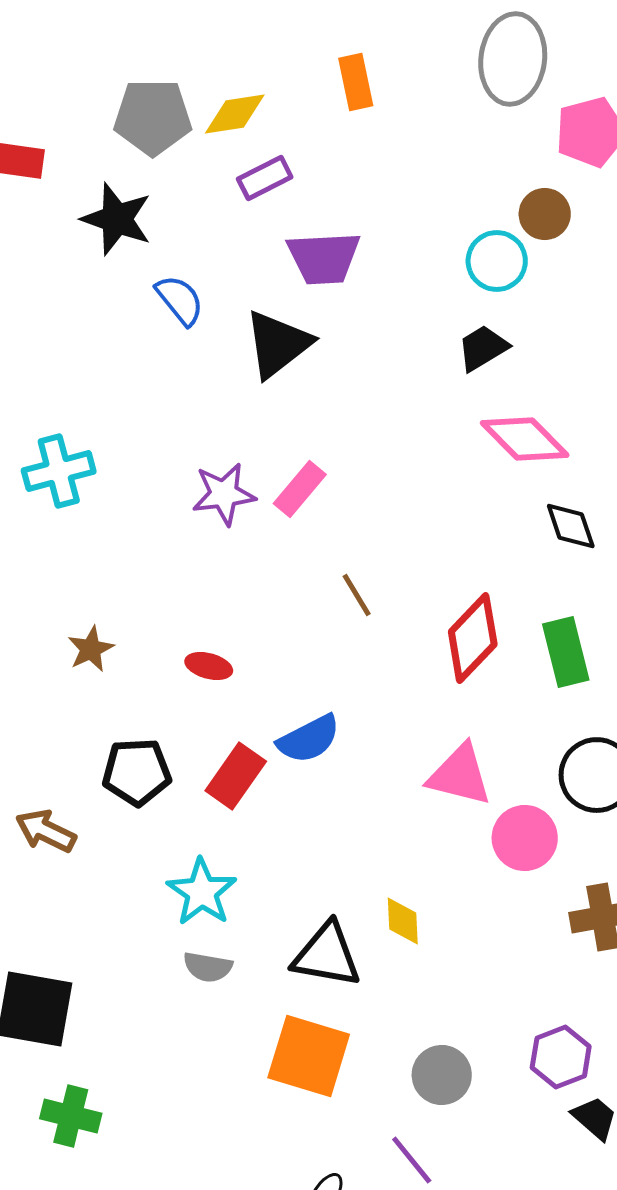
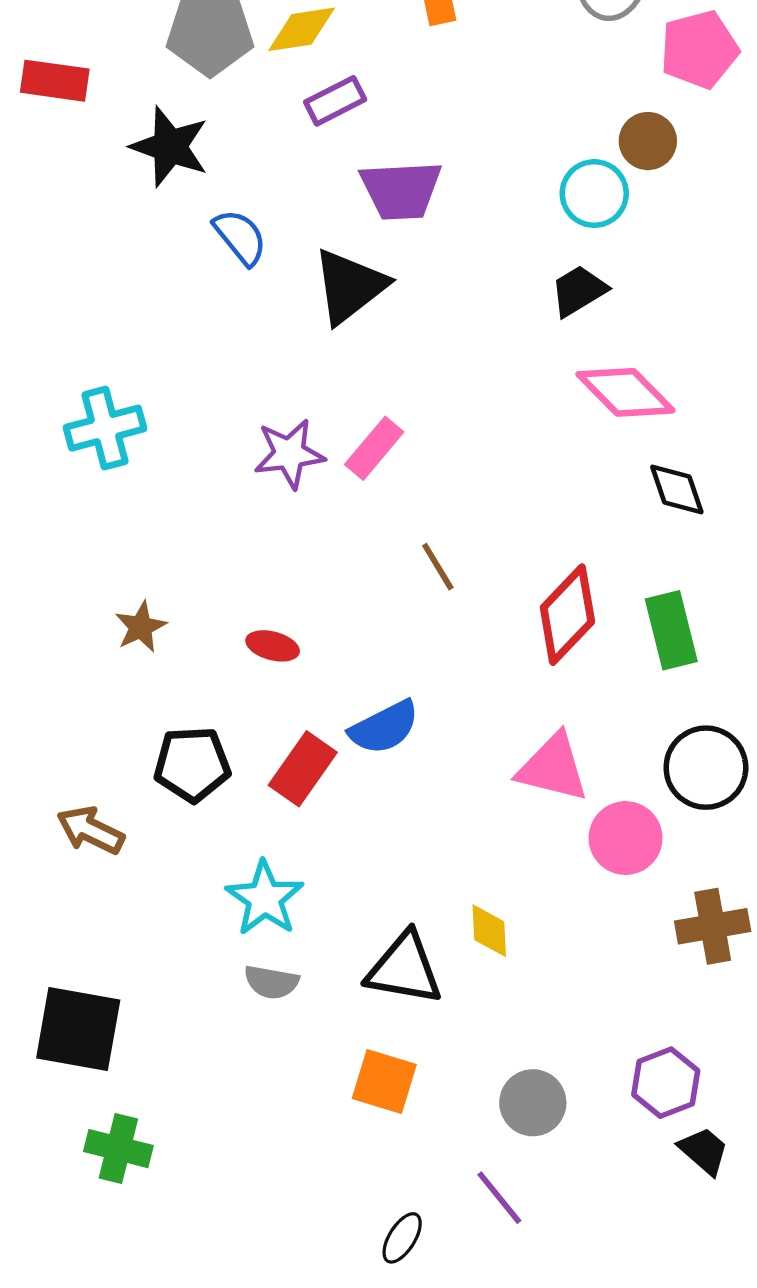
orange square: (309, 1056) -> (384, 1082), size x0.7

